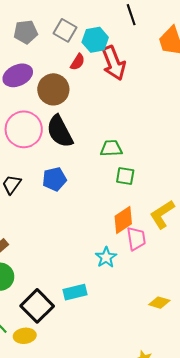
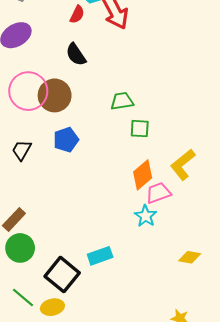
brown circle: (53, 89) -> (55, 95), moved
black semicircle: (60, 131) -> (76, 54), moved, size x0.7
pink trapezoid: (136, 239) -> (158, 193), turned -95
cyan star: (106, 257) -> (146, 216), moved

